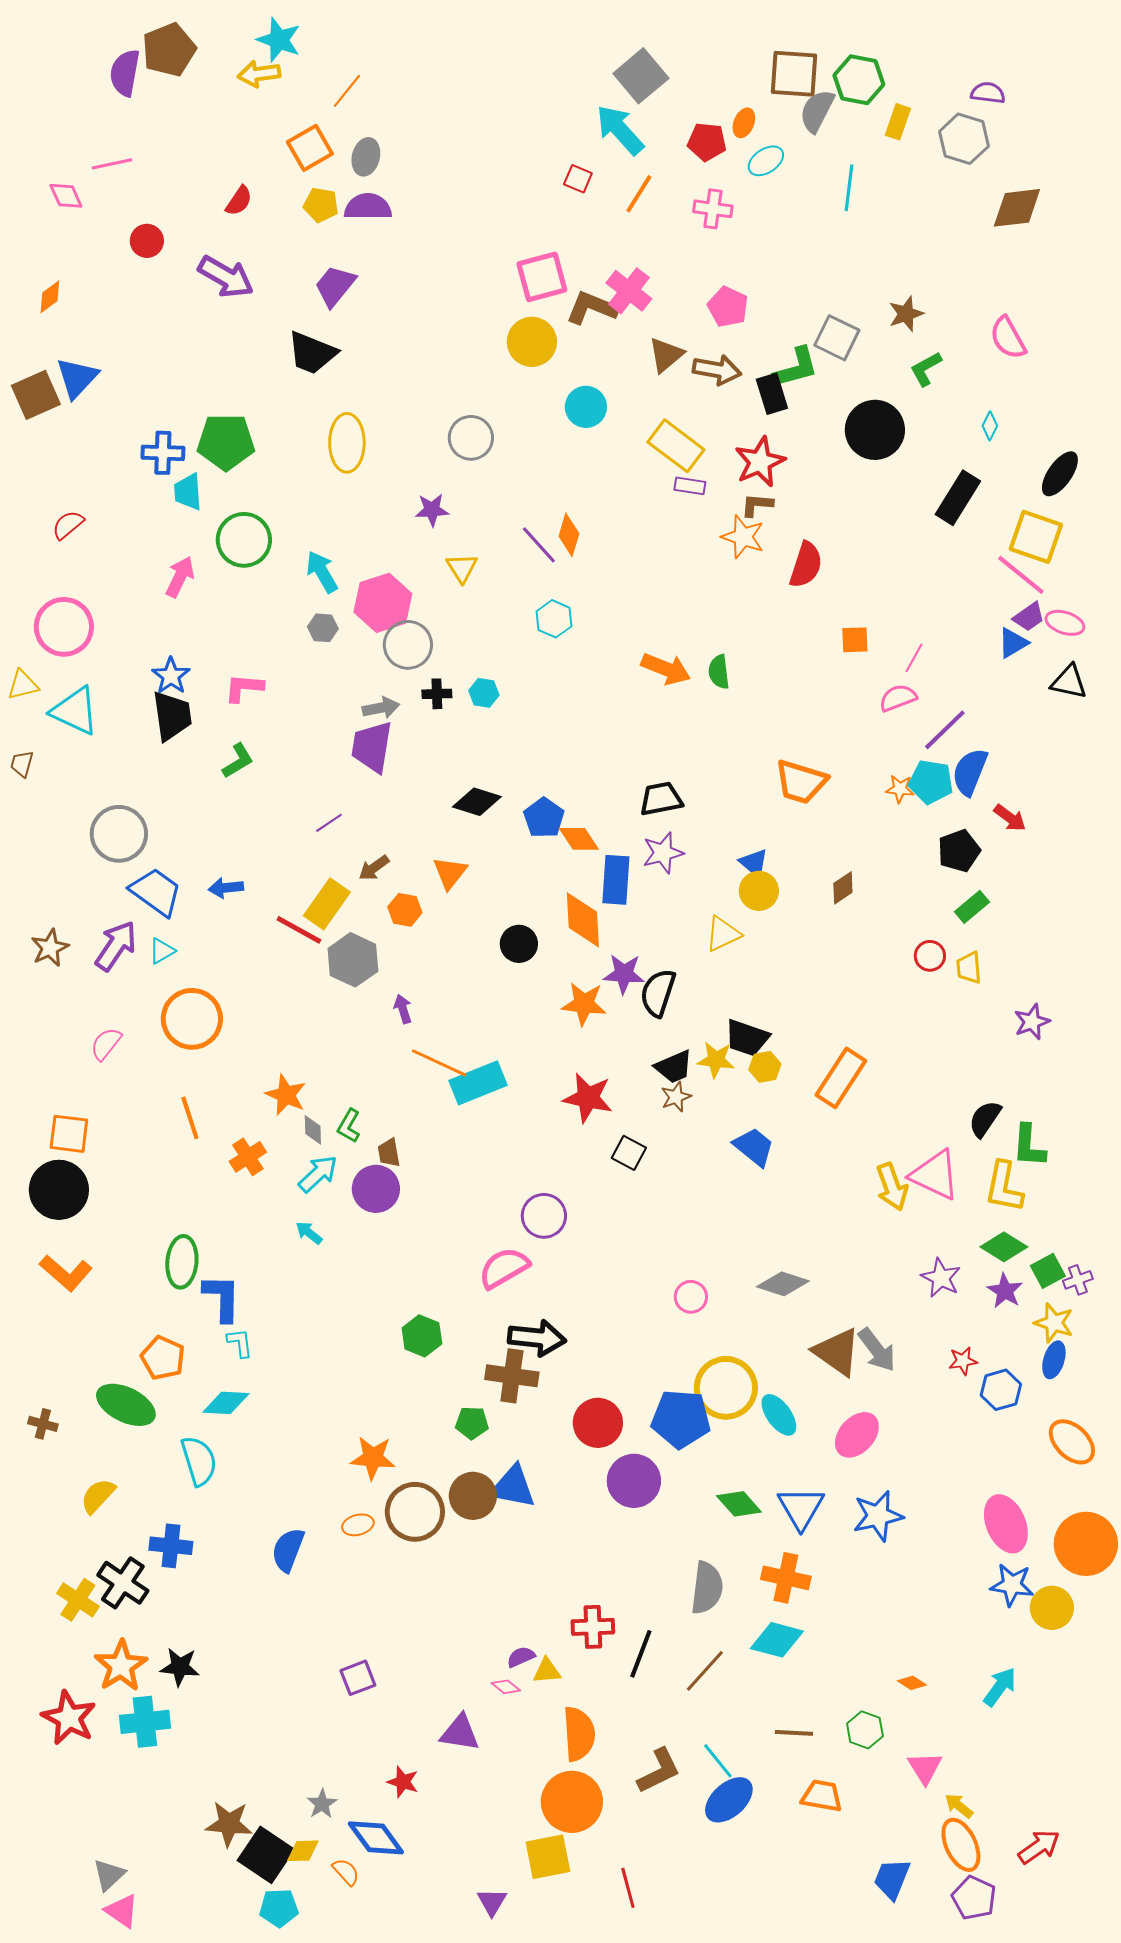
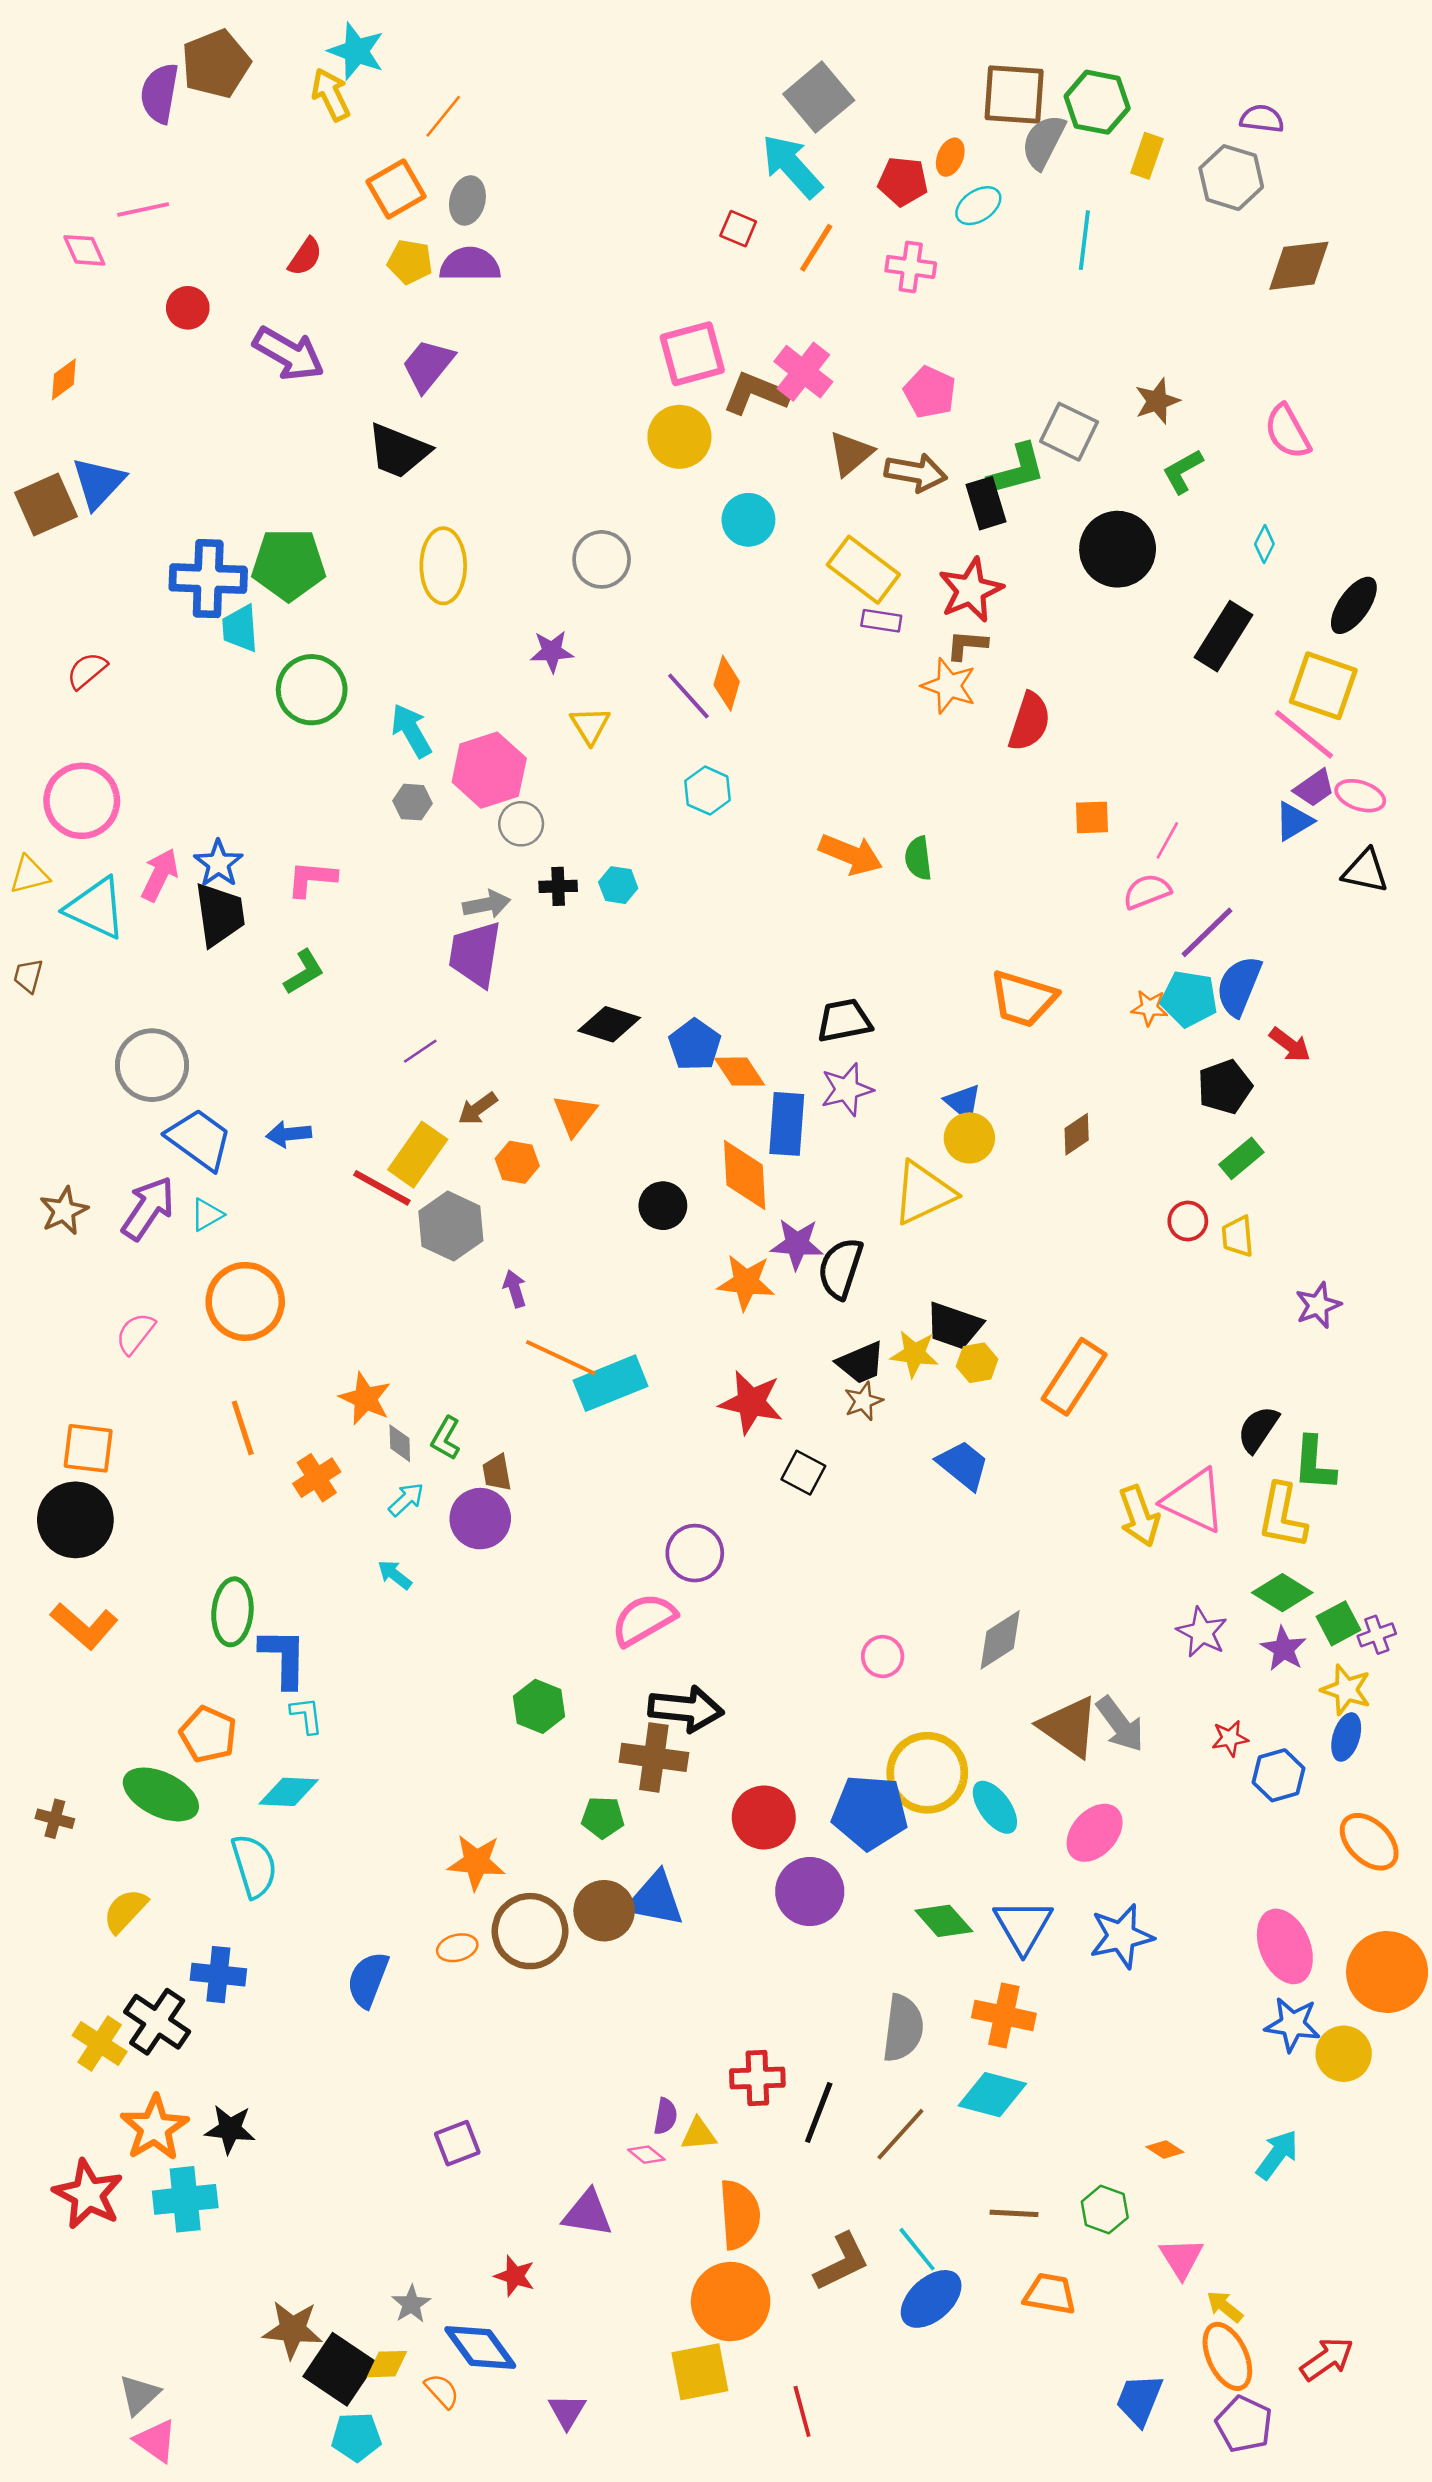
yellow arrow: (259, 74) -> (331, 95), turned 72
blue cross: (163, 453) -> (208, 579), size x1.4
pink arrow: (180, 577) -> (160, 875), moved
gray circle: (408, 645) -> (521, 824), size x0.7
yellow triangle: (723, 934) -> (923, 1193), size x1.4
cyan arrow: (318, 1174) -> (406, 1499), size x0.7
gray diamond: (783, 1284) -> (1000, 1640), turned -51
purple semicircle: (521, 1657) -> (665, 2116), turned 124
purple triangle: (492, 1902) -> (567, 2411), moved

